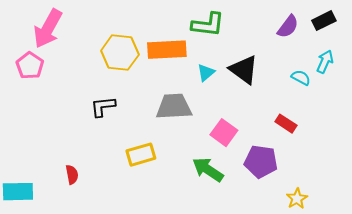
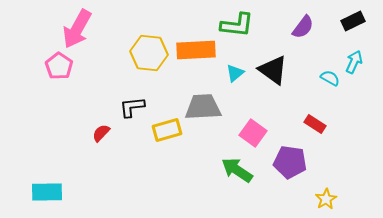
purple semicircle: (288, 27) -> (303, 27), moved
yellow rectangle: (141, 155) -> (167, 130), moved
red semicircle: (72, 175) -> (101, 133), moved, turned -126

